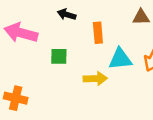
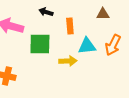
green square: (59, 56) -> (40, 44), size x1.6

